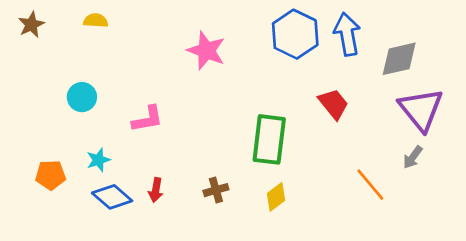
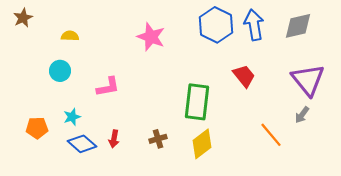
yellow semicircle: (96, 21) -> (70, 36), moved
gray diamond: (399, 59) -> (298, 26), moved
yellow diamond: (276, 197) -> (202, 144), size x1.4

